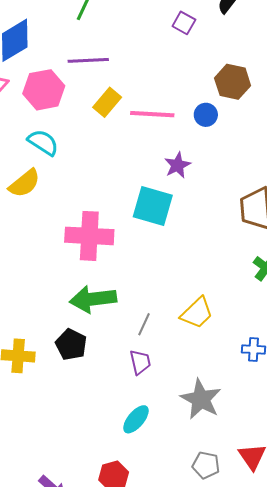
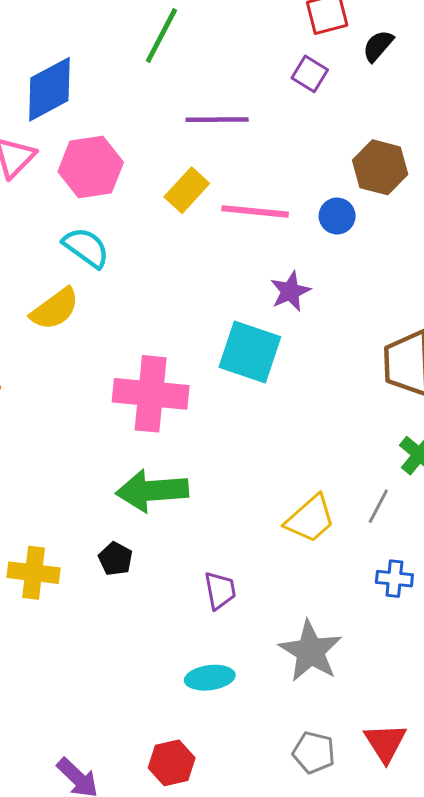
purple line: (88, 60) -> (217, 120), moved
gray line: (144, 324) -> (378, 506), moved
black pentagon: (71, 344) -> (115, 559), size x0.7
cyan ellipse: (136, 419) -> (210, 678), turned 40

